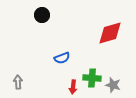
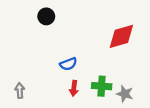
red arrow: (73, 87) -> (74, 88), moved

